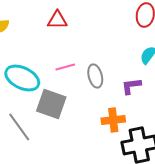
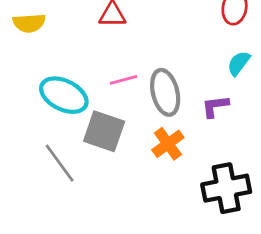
gray ellipse: (95, 76) -> (165, 92), size x1.4
orange cross: (113, 120) -> (168, 144), moved, turned -30

